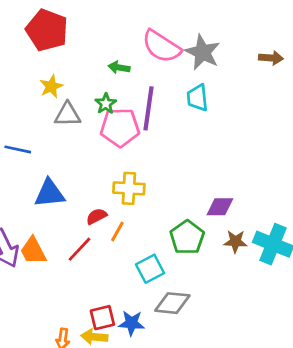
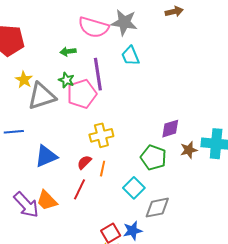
gray triangle: (68, 114) -> (42, 96), size x1.4

